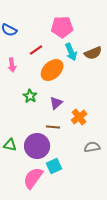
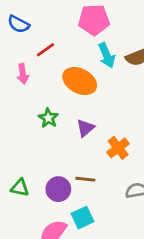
red line: (36, 50) -> (46, 50), moved
orange ellipse: (52, 70) -> (80, 81), turned 70
brown line: (53, 127) -> (85, 179), moved
purple circle: (37, 146) -> (58, 189), size x0.7

